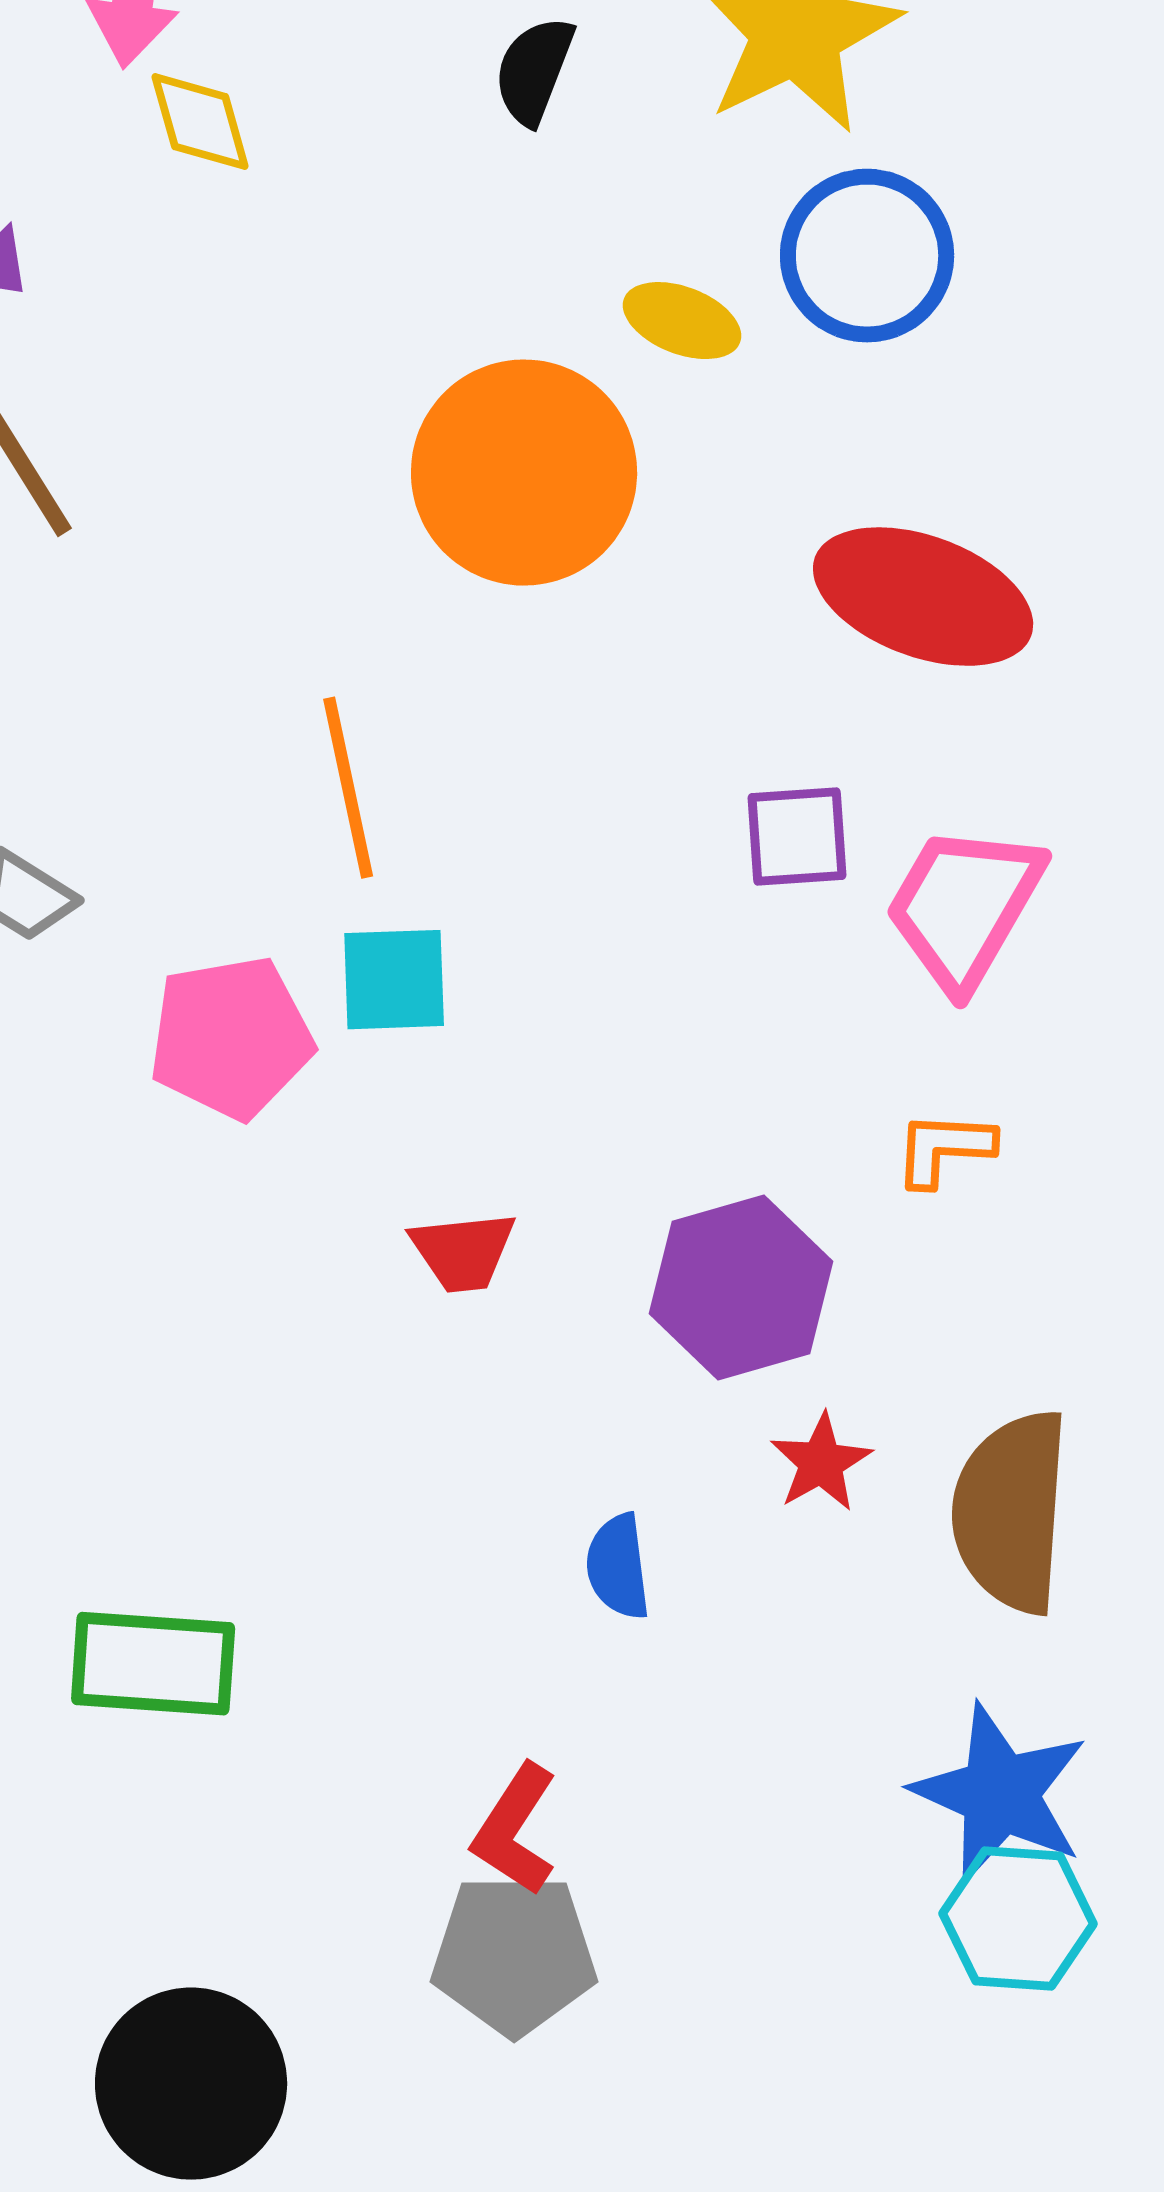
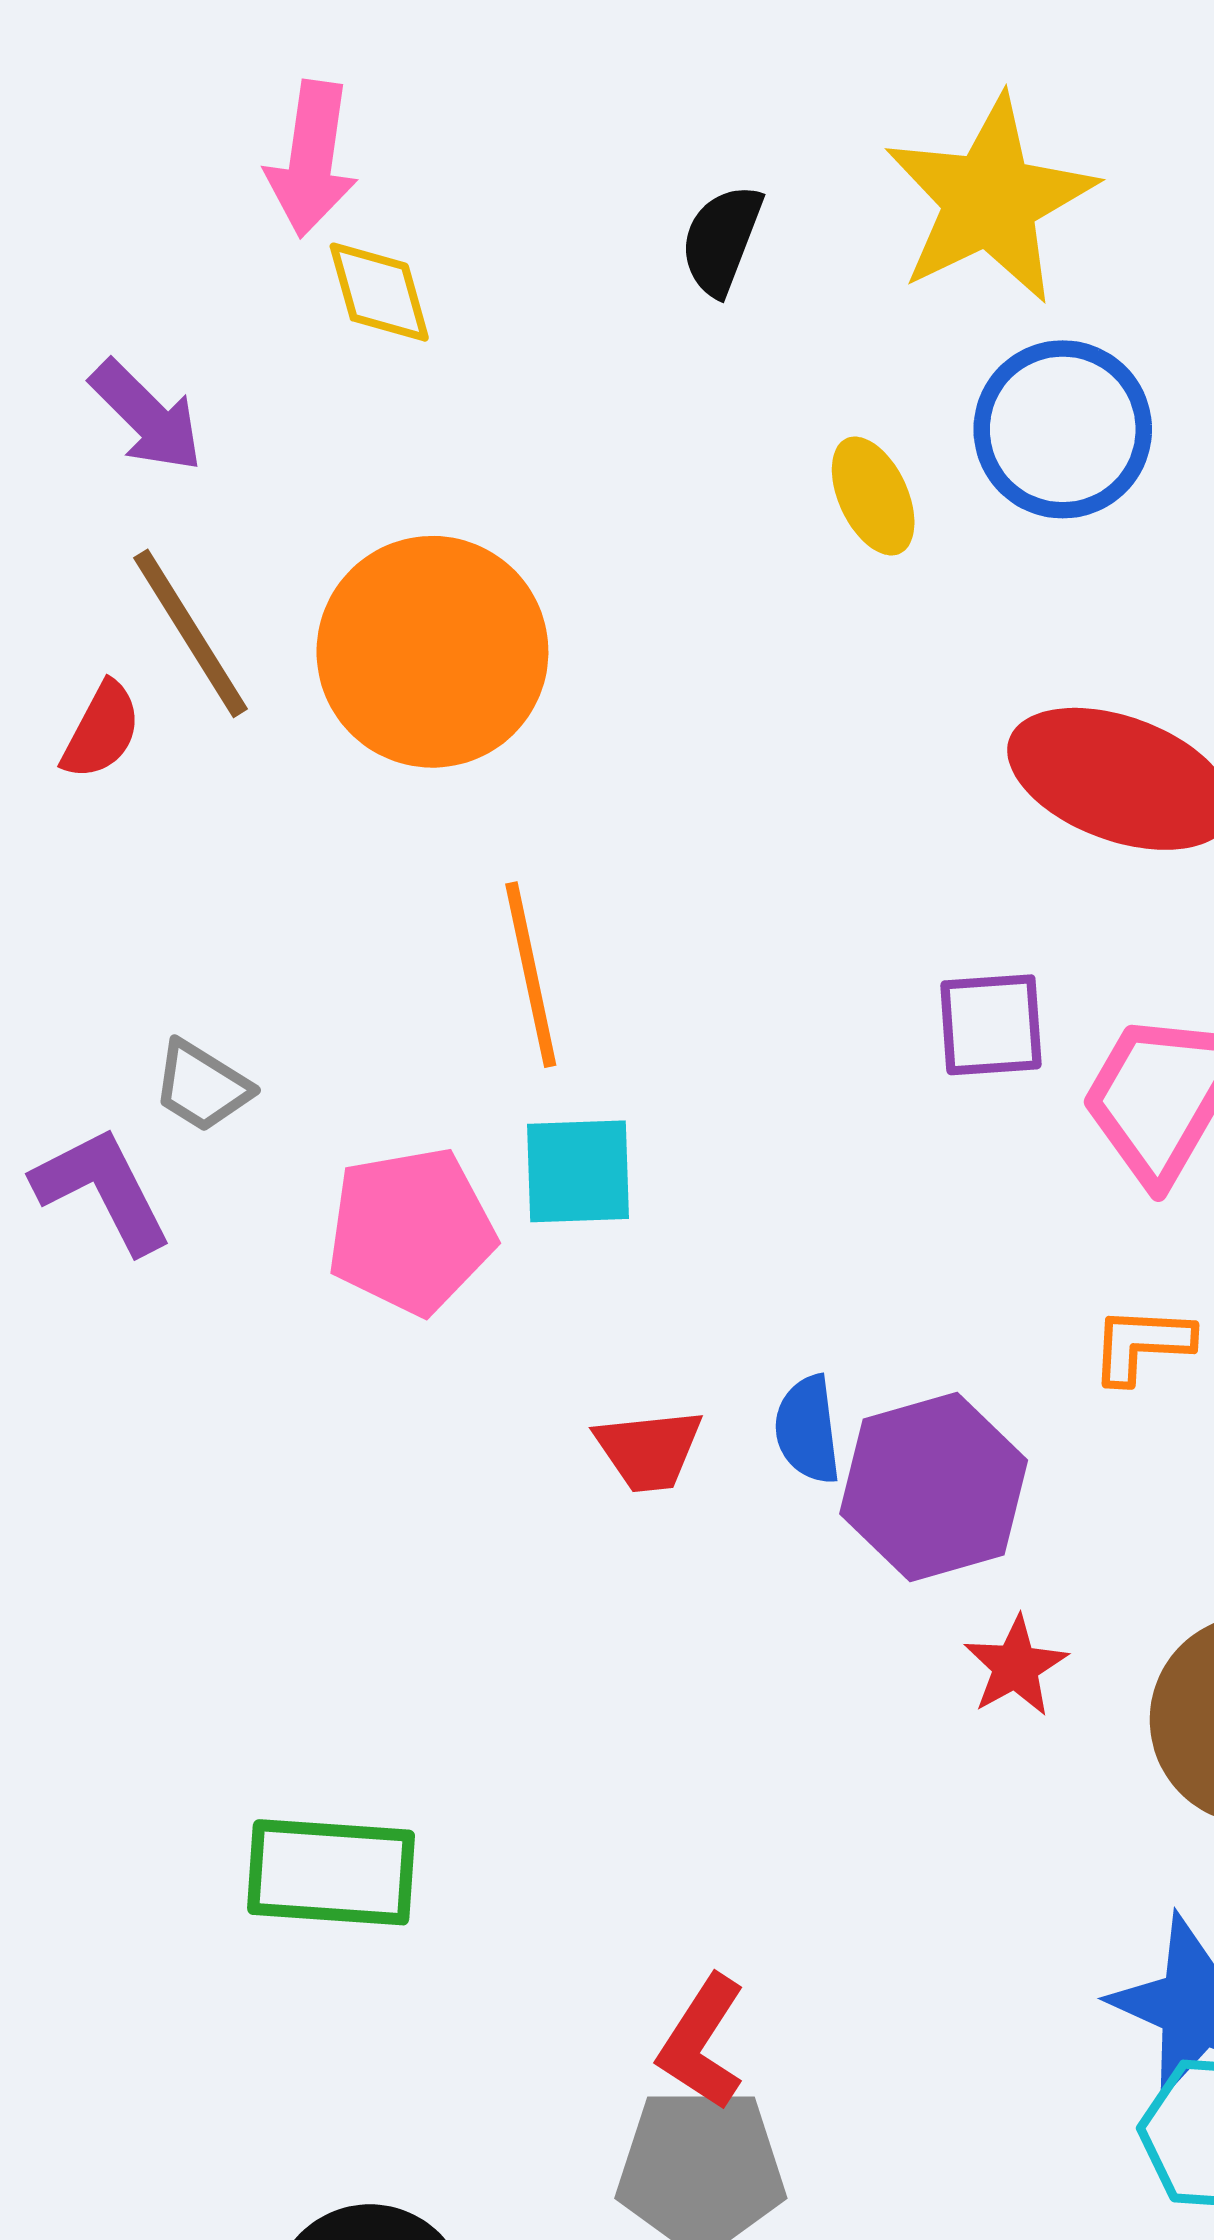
yellow ellipse: (682, 321) -> (873, 496), turned 44
orange circle: (524, 473) -> (432, 652), moved
blue semicircle: (618, 1567) -> (808, 1430), moved

